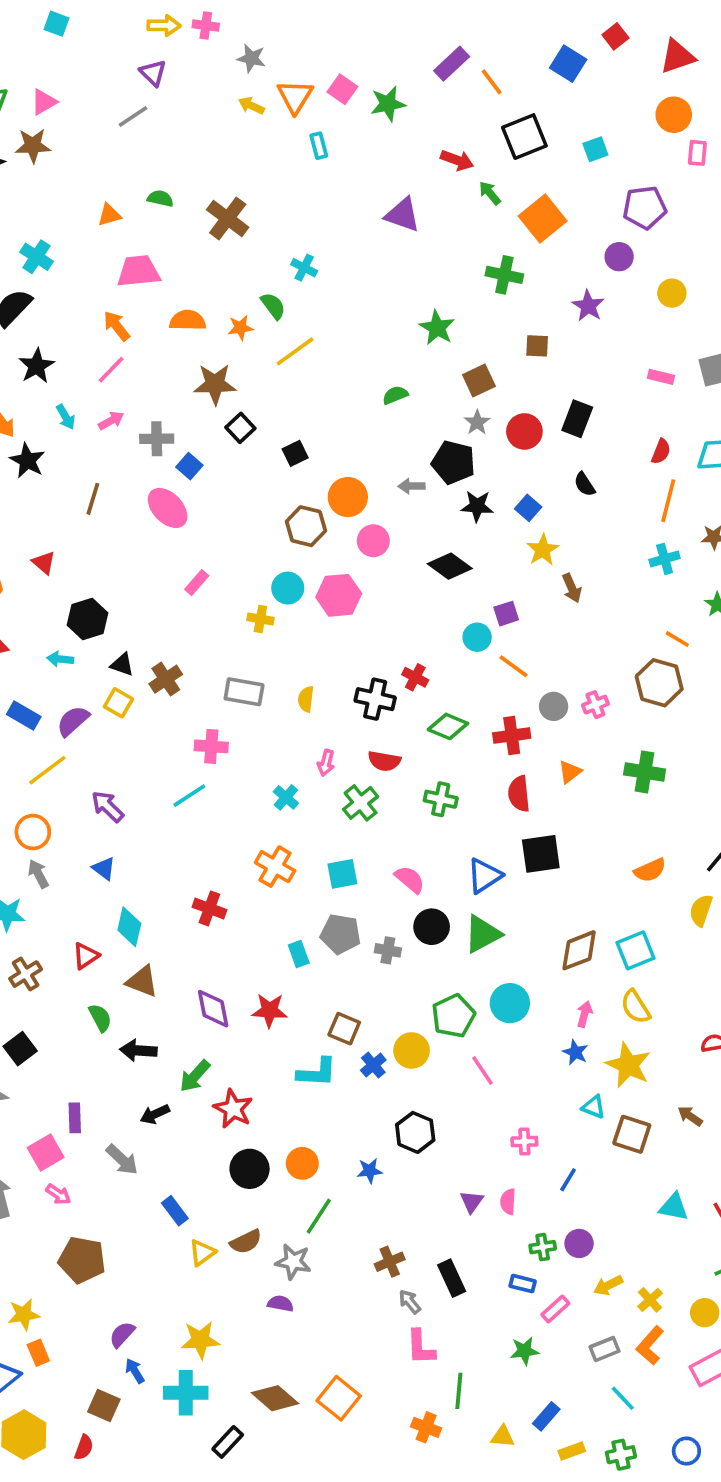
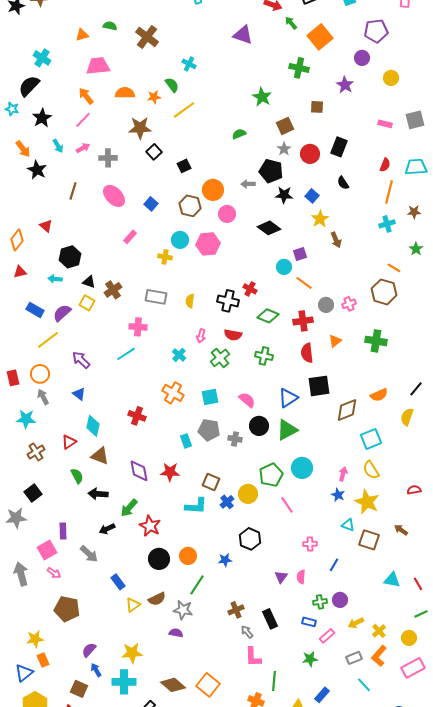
blue square: (189, 466) -> (151, 204), moved
brown diamond: (579, 950) -> (347, 410), moved

